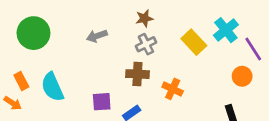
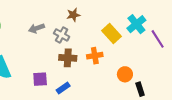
gray cross: (146, 44) -> (62, 35), moved, turned -35
orange circle: (242, 76) -> (125, 74), moved
orange cross: (173, 89) -> (95, 56), moved, turned -35

